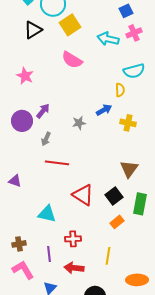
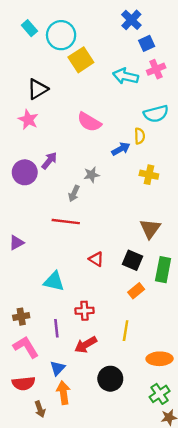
black triangle: (33, 30) -> (38, 89), moved
pink semicircle: (72, 60) -> (89, 122), moved
blue arrow: (104, 110) -> (121, 149), moved
gray arrow: (46, 139) -> (74, 193), moved
purple triangle: (15, 181) -> (16, 243), turned -48
red triangle: (83, 195) -> (96, 259), size x0.6
black square: (114, 196) -> (133, 260), turned -30
red arrow: (74, 268) -> (86, 345), turned -36

